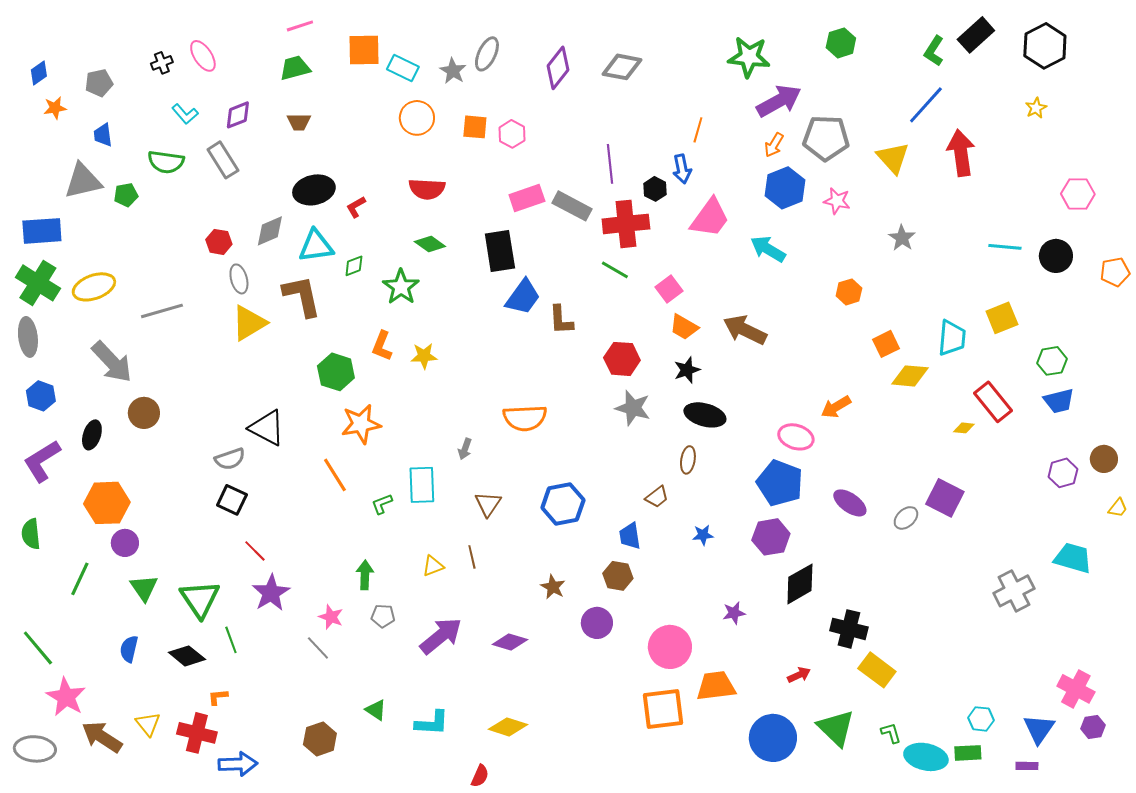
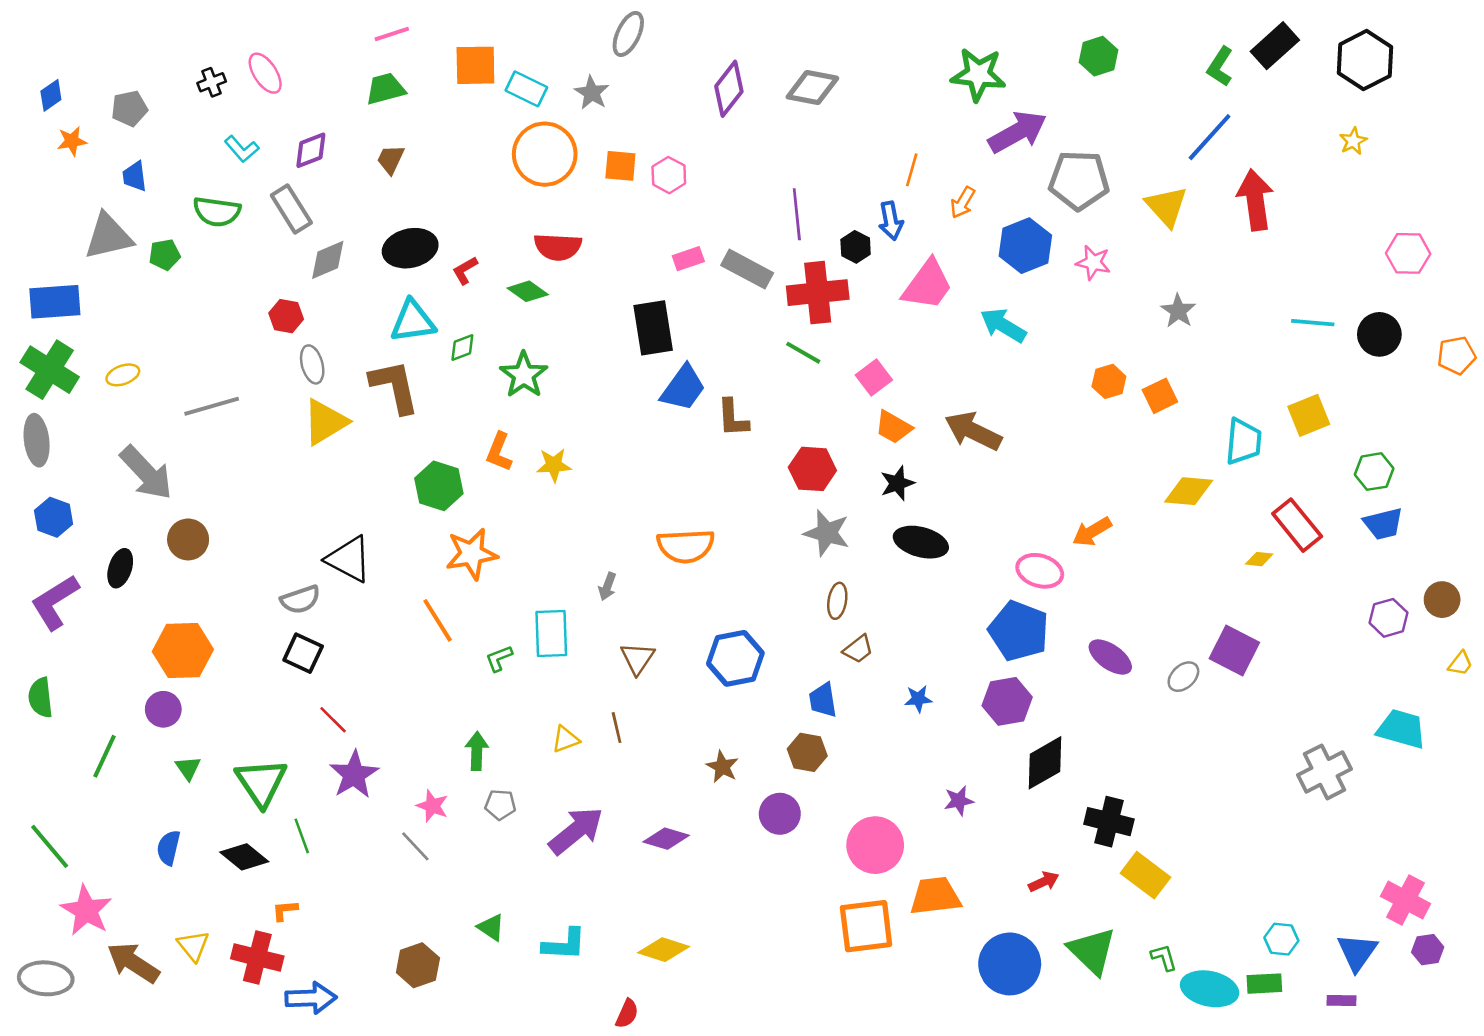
gray ellipse: (487, 54) -> (628, 34), moved
orange circle: (417, 118) -> (545, 154), size x1.4
brown trapezoid: (299, 122) -> (391, 159), turned 115
orange arrow: (774, 145) -> (963, 202), moved
pink rectangle: (527, 198) -> (688, 259), size x0.7
gray diamond: (270, 231) -> (328, 260), moved
green diamond: (430, 244) -> (528, 291), moved
yellow ellipse: (94, 287) -> (123, 375), size x0.6
orange square: (886, 344) -> (1160, 396), moved
brown ellipse: (688, 460) -> (837, 601), moved
orange hexagon: (107, 503) -> (183, 650), moved
green triangle: (144, 588) -> (188, 768), size x0.7

